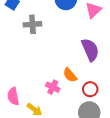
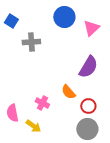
purple semicircle: (90, 50) -> (88, 67), turned 55
pink cross: (53, 87) -> (42, 103), moved

